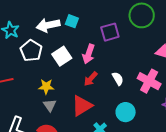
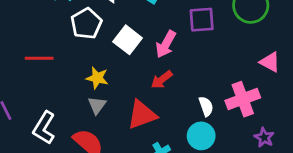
white square: (62, 56) -> (128, 40), turned -30
white semicircle: (118, 79) -> (206, 106), moved
pink cross: (149, 81) -> (243, 99), turned 30

